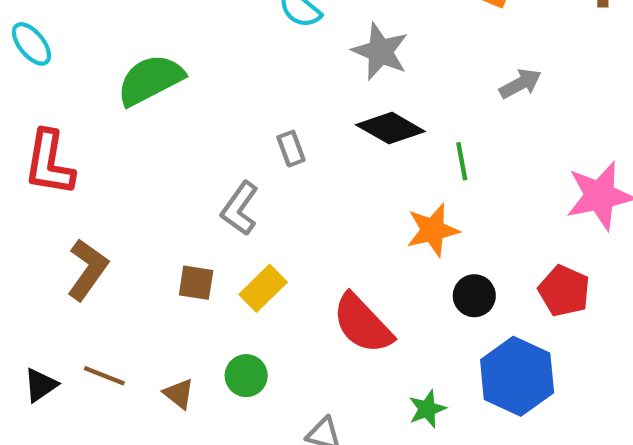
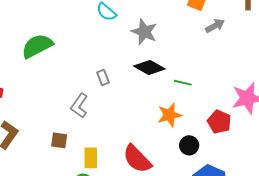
gray arrow: (520, 84) -> (215, 26), moved
green line: (462, 161) -> (183, 83), turned -66
yellow rectangle: (263, 288) -> (91, 158), moved, turned -45
red pentagon: (564, 291) -> (219, 122), moved

